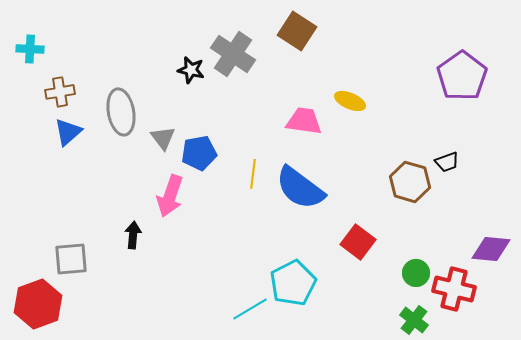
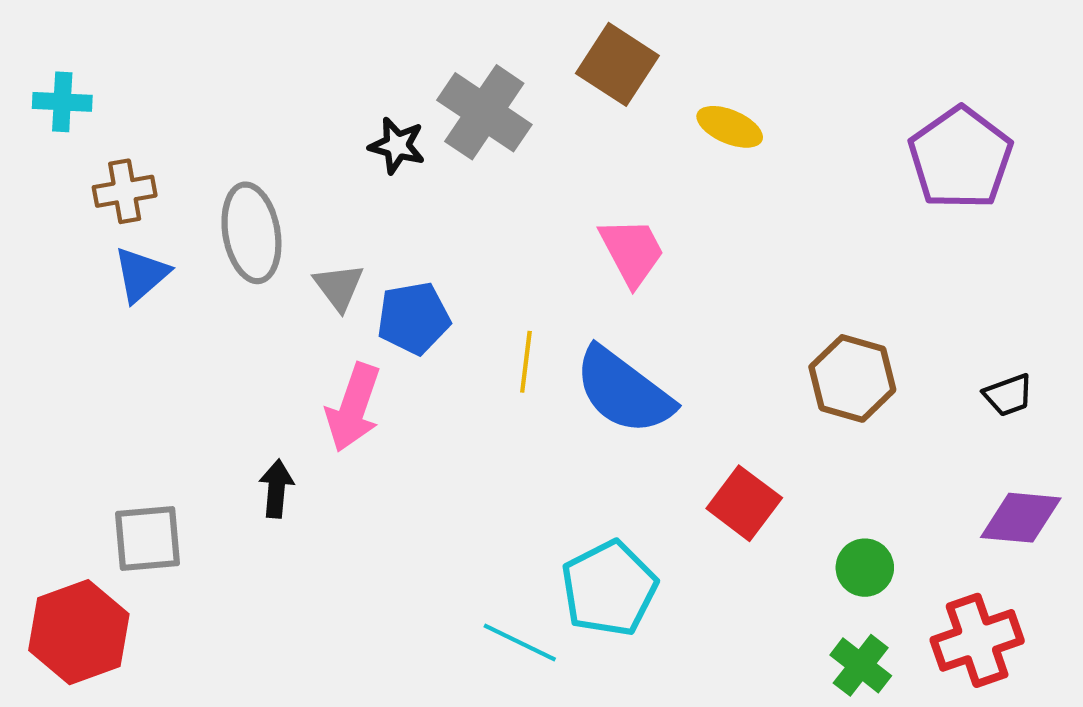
yellow ellipse: (350, 101) -> (730, 127), moved
pink trapezoid: (304, 121) -> (632, 252), turned 54
black trapezoid: (447, 162) -> (1008, 395), moved
red cross: (454, 289) -> (977, 640), moved, turned -33
cyan line: (250, 309) -> (520, 642), turned 57

